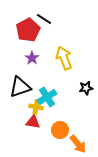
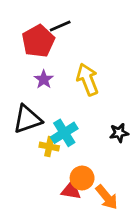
black line: (44, 19) -> (60, 26), turned -56
black star: (86, 88) -> (119, 133), moved
red triangle: (33, 122) -> (71, 190), moved

